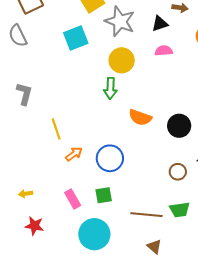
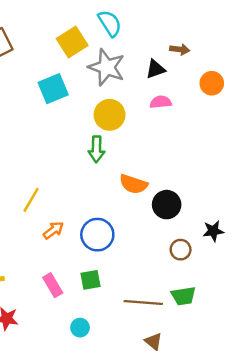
black circle: (179, 126) -> (167, 205), moved
yellow line: (56, 129) -> (31, 200), turned 50
cyan circle: (94, 234) -> (80, 328), size x0.5

